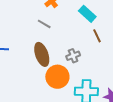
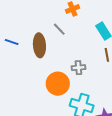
brown ellipse: (42, 54) -> (39, 45), moved

